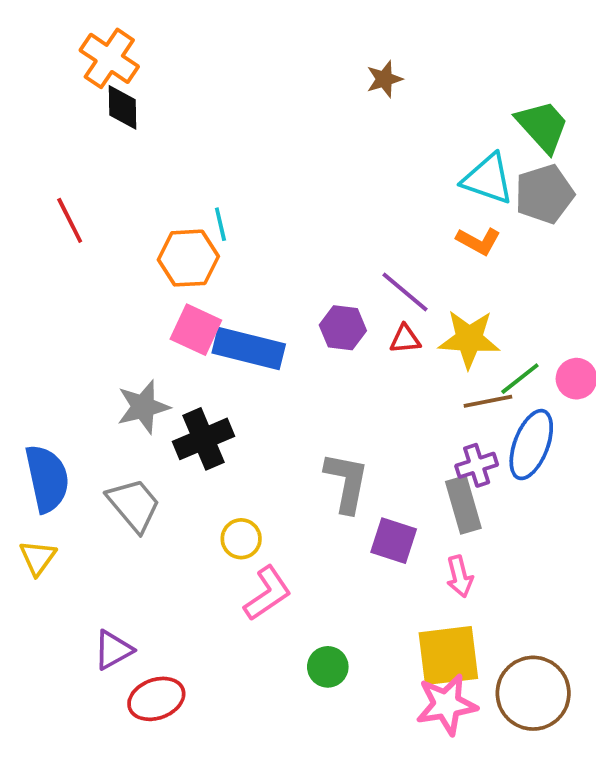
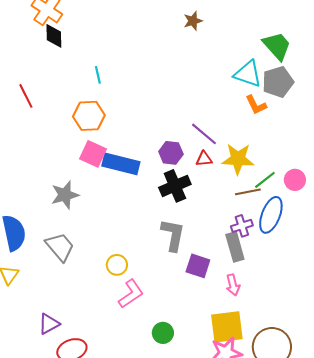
cyan line: (220, 224) -> (98, 75), moved
orange L-shape: (478, 241) -> (256, 105), moved, turned 35
black cross: (203, 439) -> (175, 186), moved

